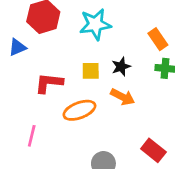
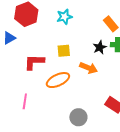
cyan star: (95, 24) -> (64, 17), size x0.7
black star: (121, 67) -> (100, 47), moved

